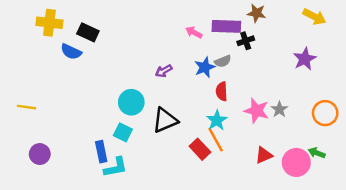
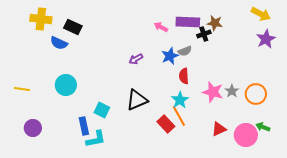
brown star: (257, 13) -> (215, 23), moved
purple star: (305, 59) -> (266, 39), moved
cyan circle: (131, 102) -> (66, 85), moved
orange circle: (325, 113) -> (256, 94), moved

